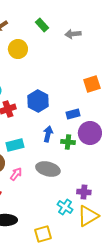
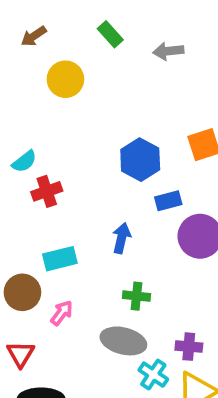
blue hexagon: (38, 101) -> (140, 160), moved
green cross: (68, 142) -> (136, 296), moved
gray ellipse: (48, 169) -> (123, 341), moved

